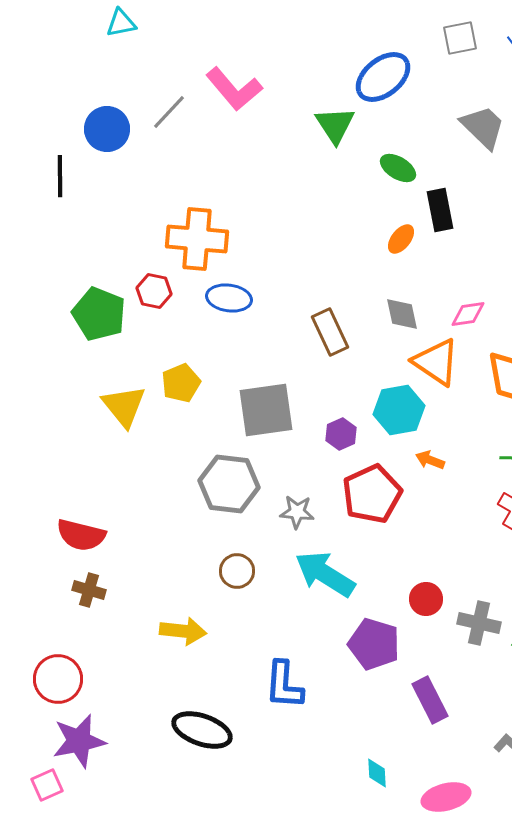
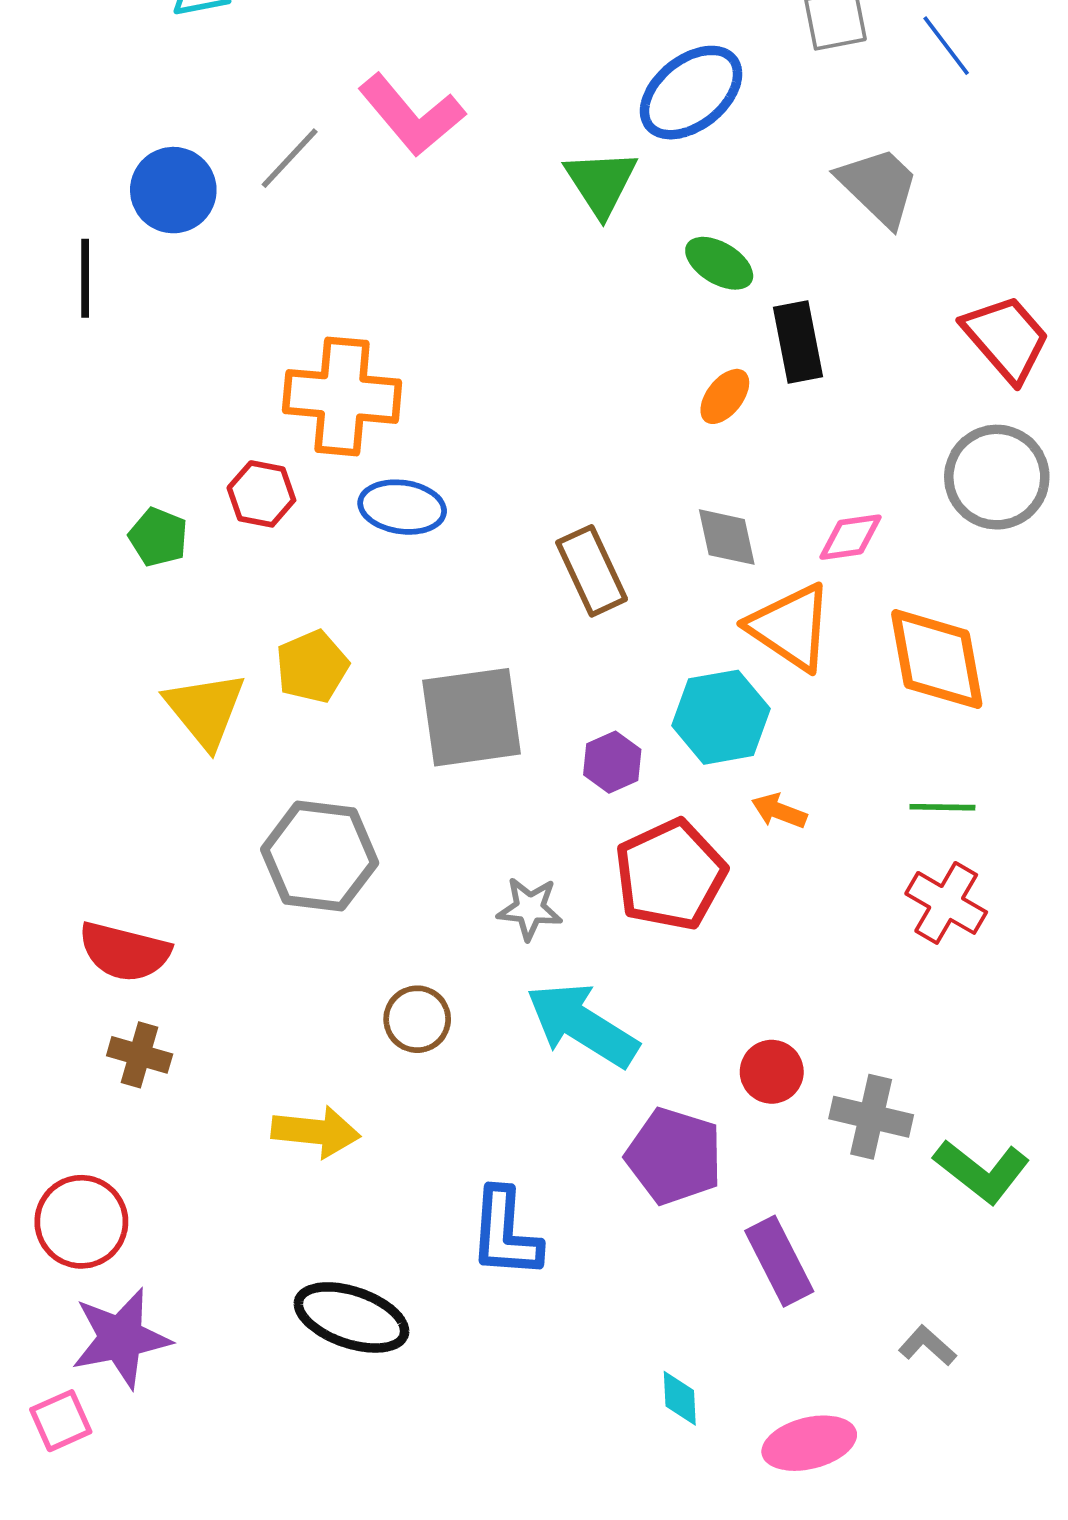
green pentagon: (99, 314) -> (158, 537), size x0.6
gray hexagon: (229, 484) -> (320, 856), moved

